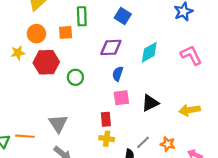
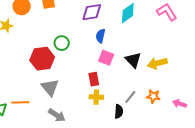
red hexagon: (46, 62) -> (42, 59), moved
pink square: (121, 98) -> (106, 58), turned 35
black triangle: (150, 103) -> (133, 60), turned -42
yellow arrow: (189, 110) -> (157, 63), moved

